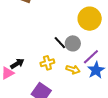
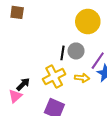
black line: (60, 43) -> (62, 53), turned 64
yellow cross: (47, 63) -> (54, 77), size x1.5

